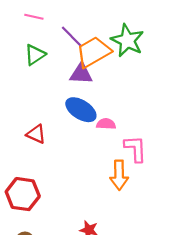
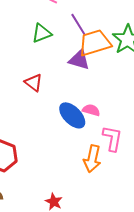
blue ellipse: (81, 110) -> (72, 115), moved
red triangle: (36, 134) -> (34, 83), moved

